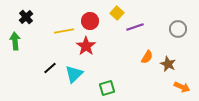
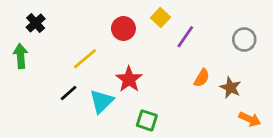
purple line: (135, 27) -> (185, 37), turned -36
yellow line: (64, 31) -> (85, 59), moved, turned -30
red star: (86, 46) -> (129, 79), moved
green square: (107, 88) -> (147, 120), turned 35

